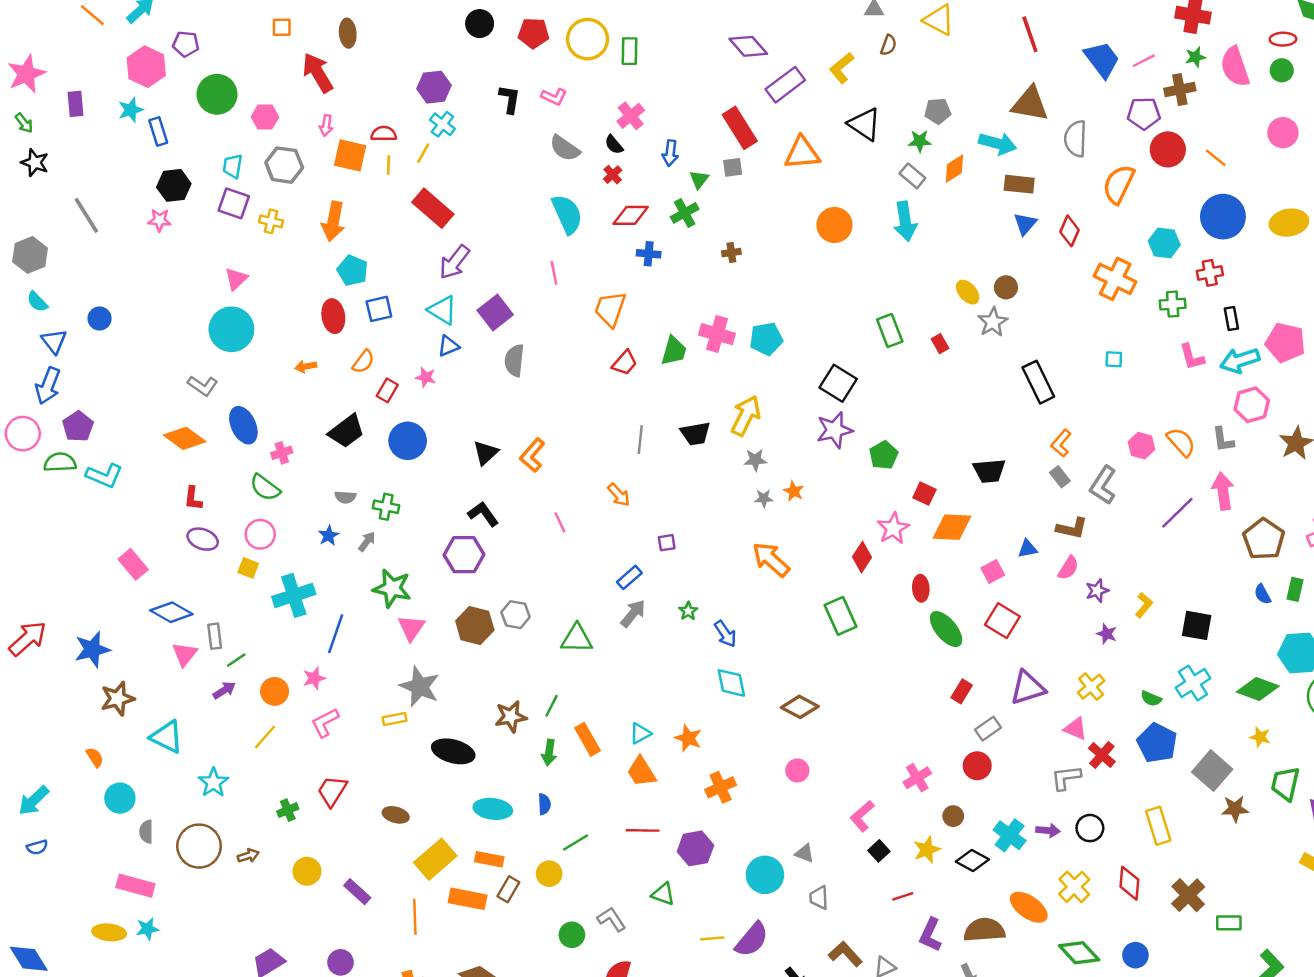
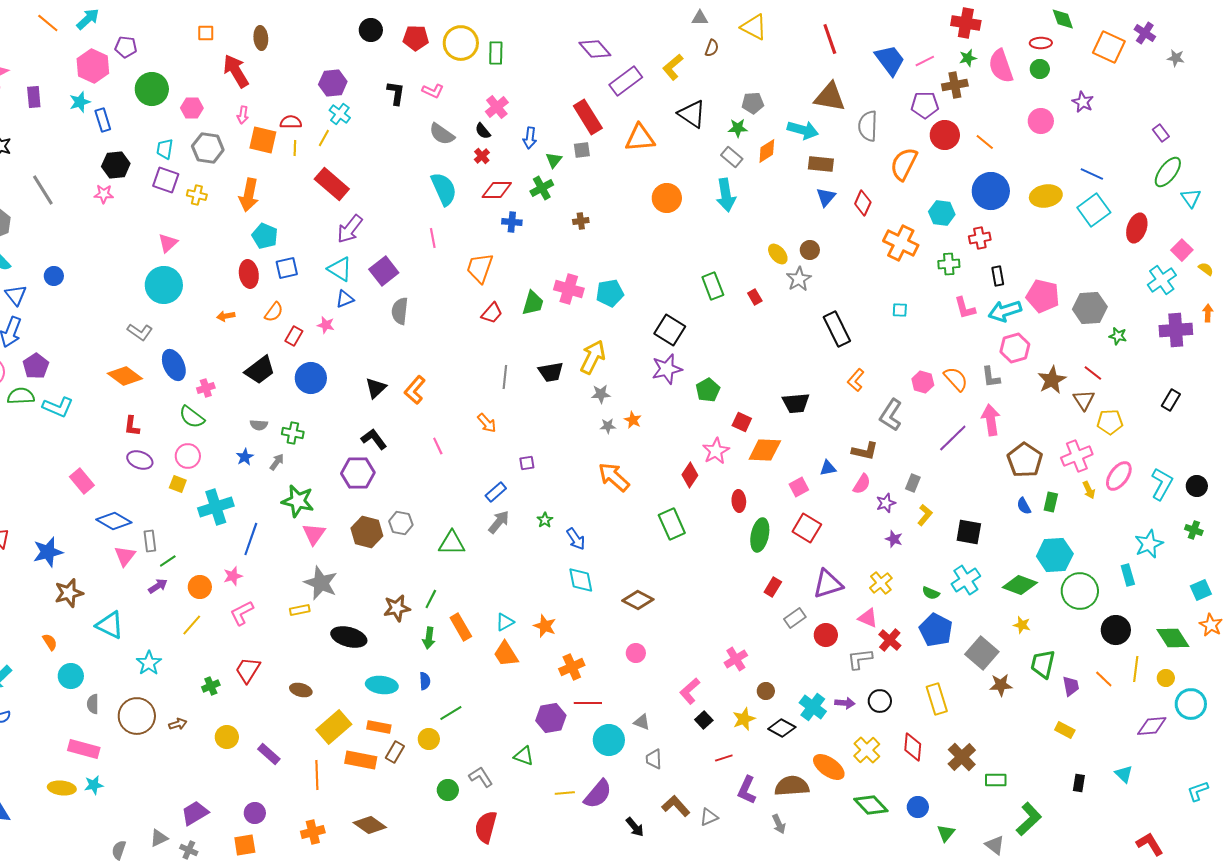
gray rectangle: (1060, 477) -> (913, 483), moved, turned 60
green ellipse: (946, 629) -> (760, 535), turned 52
red circle: (977, 766) -> (826, 635), moved
red line: (643, 830) -> (588, 703), moved

